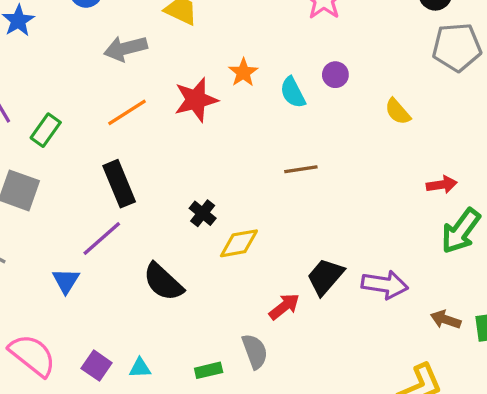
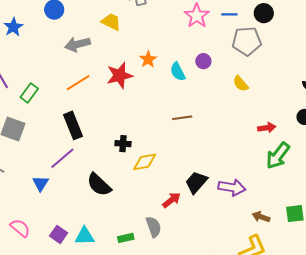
gray pentagon: (457, 47) -> (247, 41), moved
black cross: (203, 213) -> (123, 144), turned -35
brown arrow: (446, 320) -> (261, 217), moved
pink semicircle: (32, 355) -> (20, 228), size x0.7
cyan triangle: (140, 368) -> (85, 236), size x1.5

